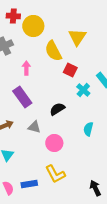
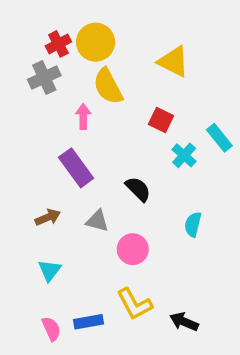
red cross: (13, 16) -> (58, 44), moved, turned -32
yellow triangle: (77, 37) -> (173, 62), turned -36
yellow semicircle: (53, 51) -> (108, 86), moved
black semicircle: (57, 109) -> (138, 189), turned 77
black arrow: (95, 188) -> (184, 322), moved, turned -42

